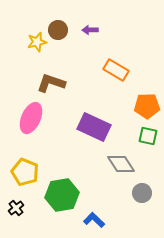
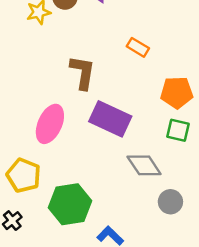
orange rectangle: (116, 70) -> (138, 47), size x0.7
brown L-shape: (51, 83) -> (83, 72), moved, turned 80
pink ellipse: (31, 118) -> (50, 124), moved

